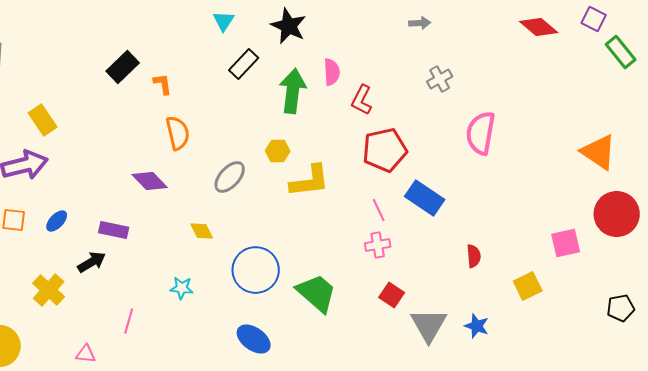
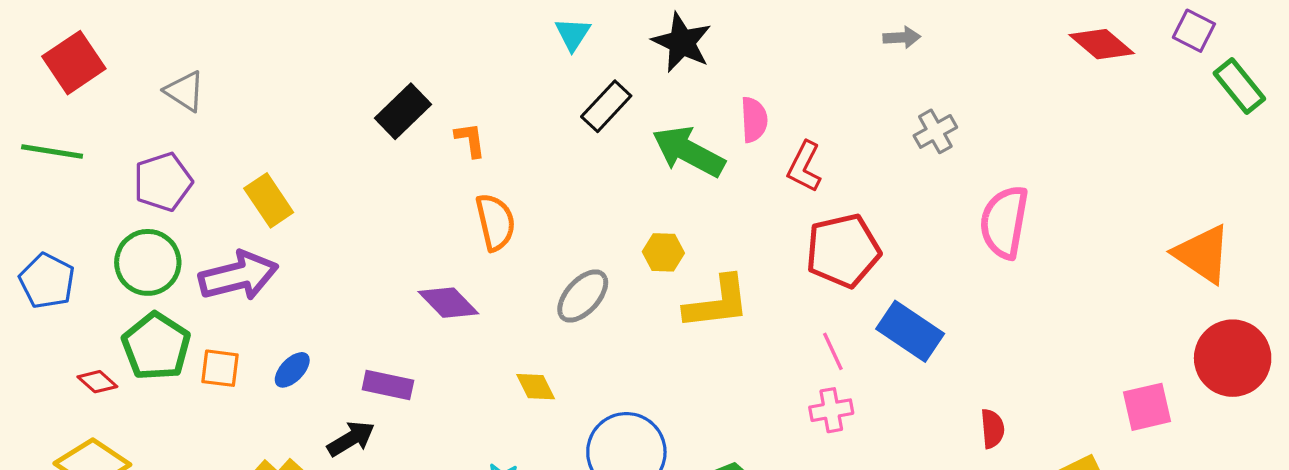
green arrow: (293, 91) -> (689, 152), turned -69

